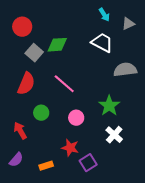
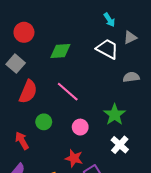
gray triangle: (128, 24) -> (130, 37), moved
gray square: (34, 53) -> (16, 64), moved
gray semicircle: (125, 70) -> (131, 77), size x0.7

